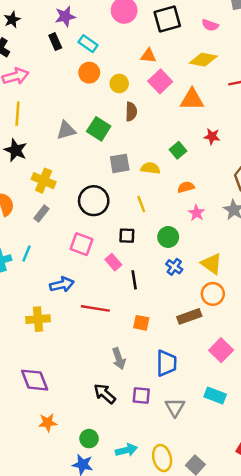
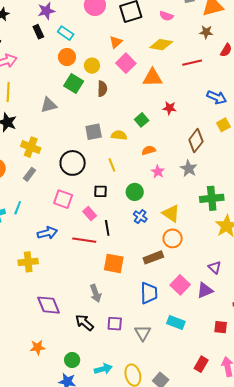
orange triangle: (148, 56) -> (116, 42), turned -48
green square: (99, 129) -> (74, 83), moved
red line: (95, 308) -> (84, 240), moved
orange square: (141, 323) -> (114, 263), size x1.5
blue trapezoid: (166, 363) -> (149, 293), moved
purple diamond: (35, 380) -> (49, 305), moved

